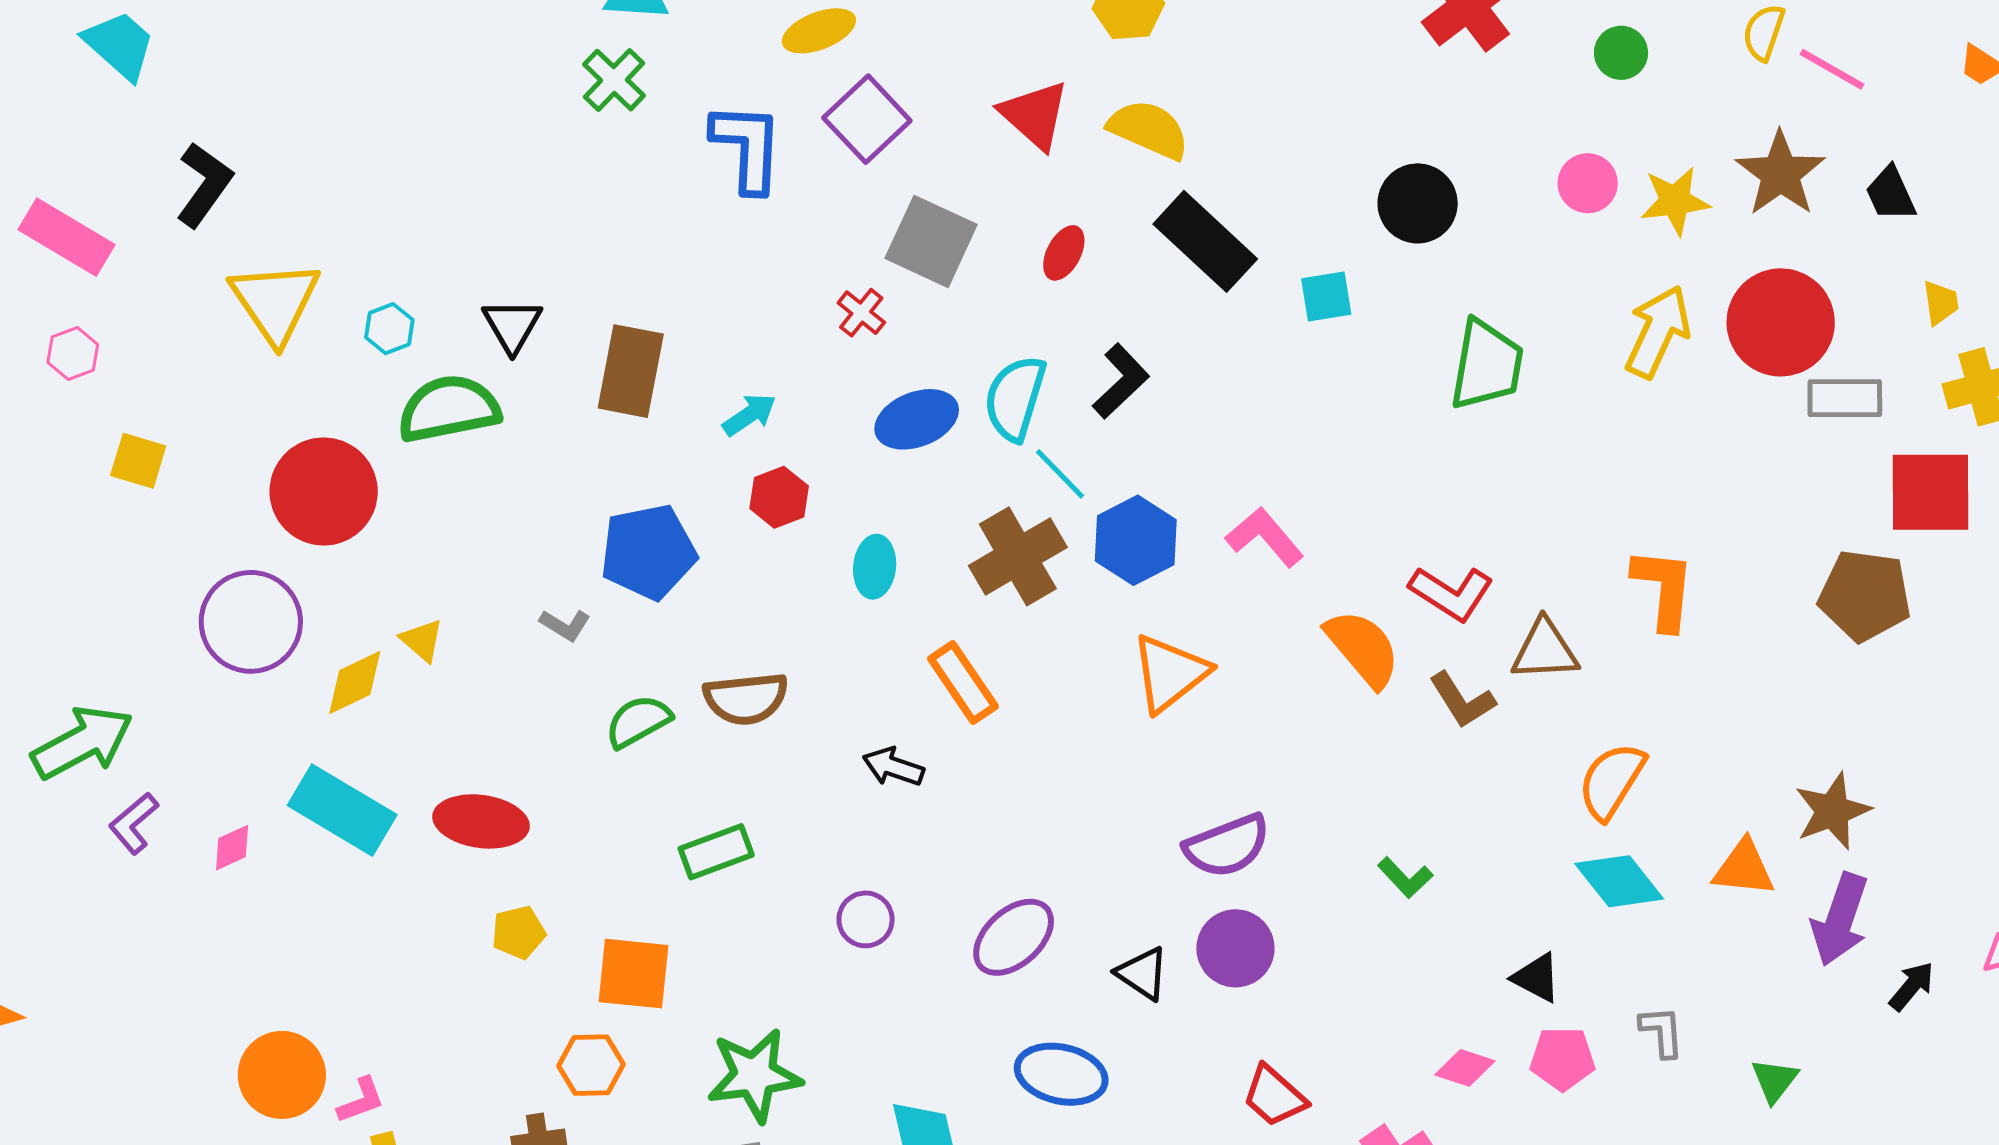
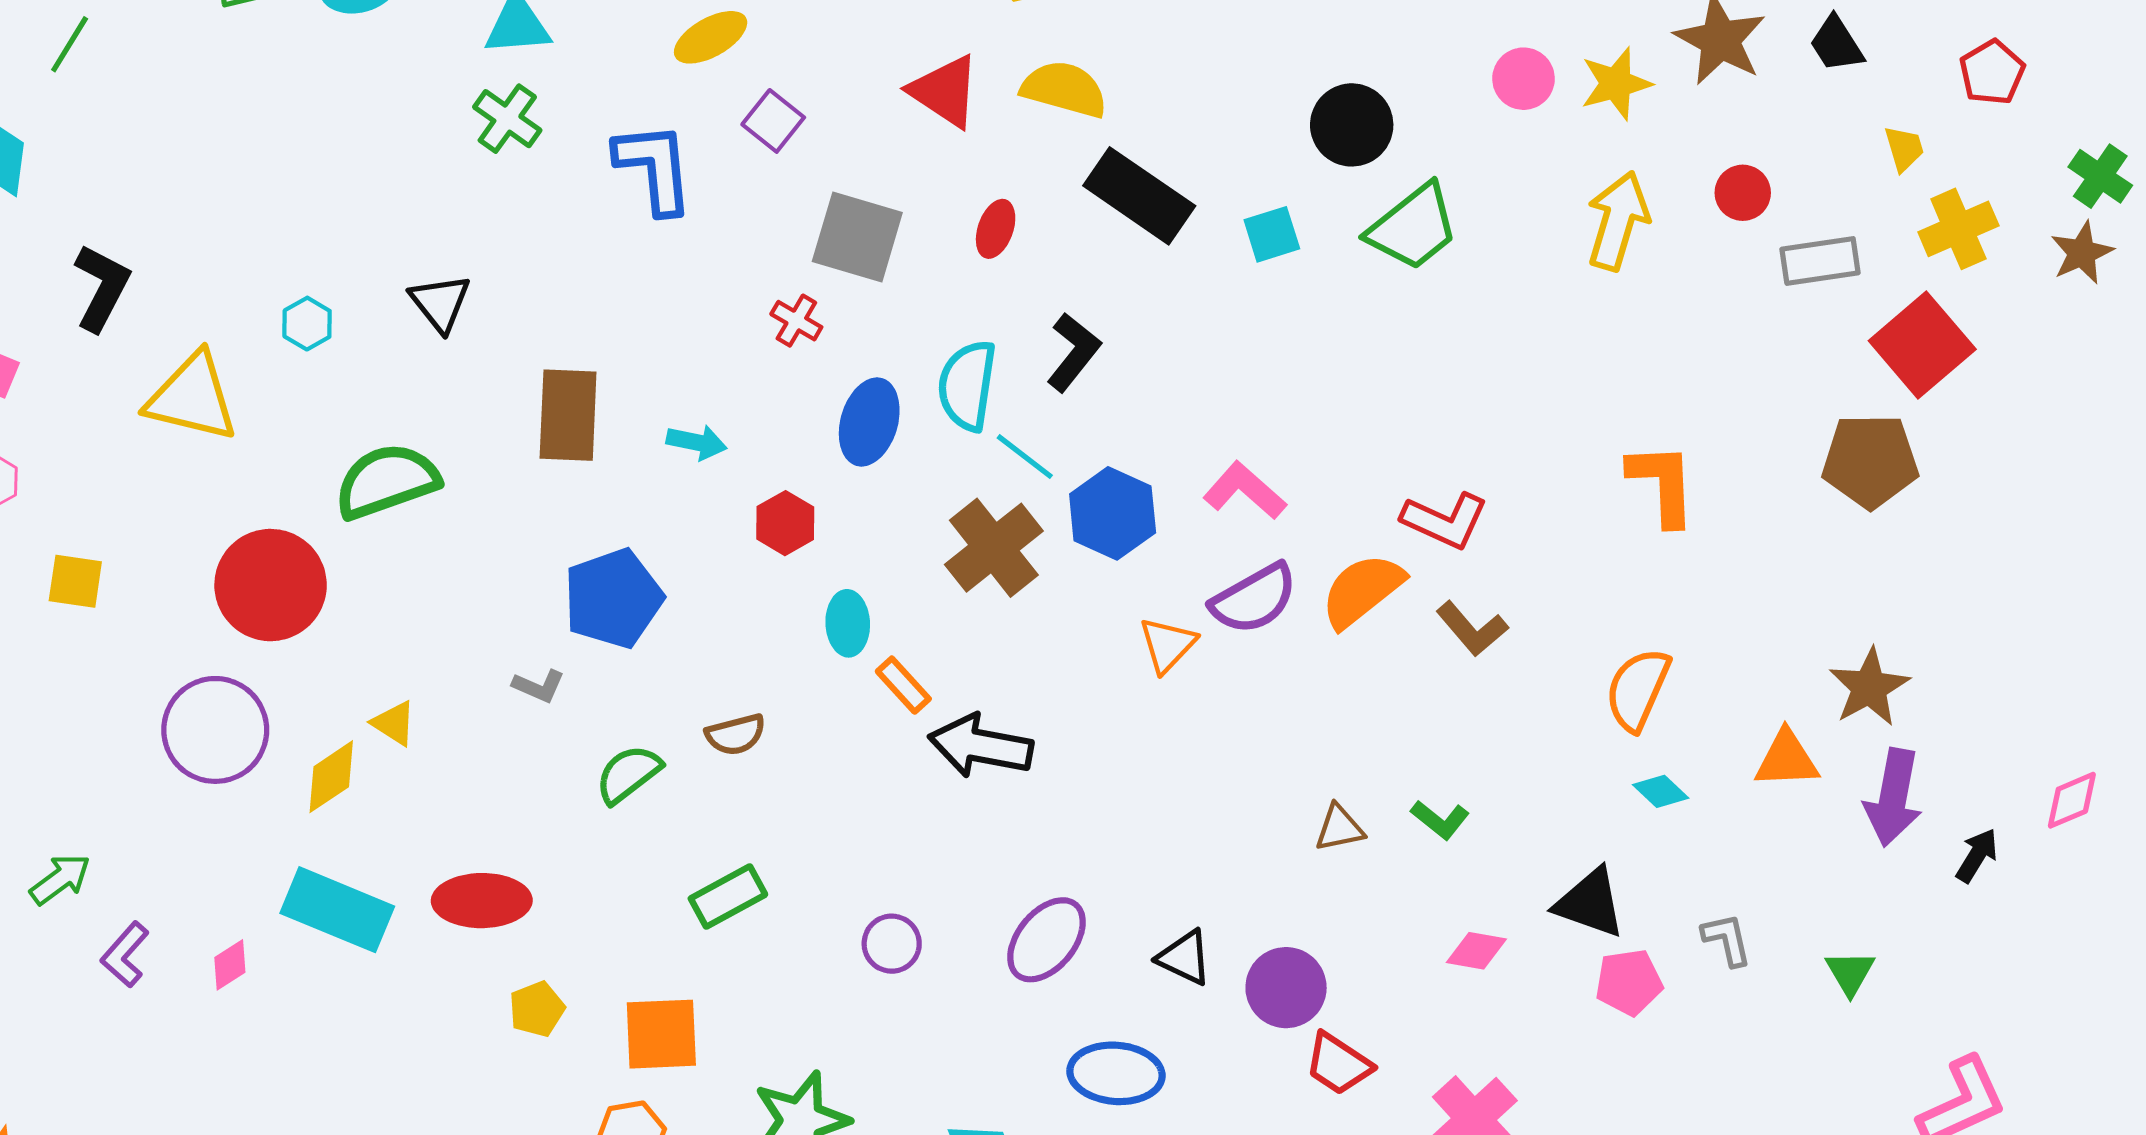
purple square: (867, 119) -> (773, 121), size x0.7
yellow triangle: (275, 302) -> (192, 397), turned -34
red circle: (1781, 322) -> (1743, 193), size x0.5
black triangle: (512, 325) -> (440, 303), moved
cyan hexagon: (389, 329) -> (307, 324), moved
green trapezoid: (1487, 365) -> (1413, 227), moved, turned 50
cyan arrow: (749, 415) -> (697, 442), turned 54
blue ellipse: (917, 419) -> (869, 422), turned -44
red square: (1930, 492) -> (1922, 345), turned -32
red hexagon: (779, 497) -> (785, 523), moved
cyan ellipse: (875, 567) -> (848, 623), moved
orange semicircle: (1363, 648) -> (1362, 590), turned -80
brown triangle: (1545, 650) -> (1339, 828), moved, size x0.7
orange triangle: (1170, 673) -> (1167, 645), size x0.7
orange rectangle: (963, 683) -> (903, 685), moved, size x0.7
brown semicircle: (746, 699) -> (736, 735), size x0.7
green arrow: (82, 743) -> (60, 879), size x0.6
black arrow: (893, 767) -> (981, 746), moved, size x1.6
purple semicircle: (1227, 846) -> (1254, 599), moved
cyan diamond: (1619, 881) -> (1661, 791), size x0.6
purple circle: (1235, 948) -> (1286, 988), moved
black triangle: (1537, 978) -> (1590, 903), size x1.4
pink diamond: (1465, 1068) -> (1476, 951), moved

